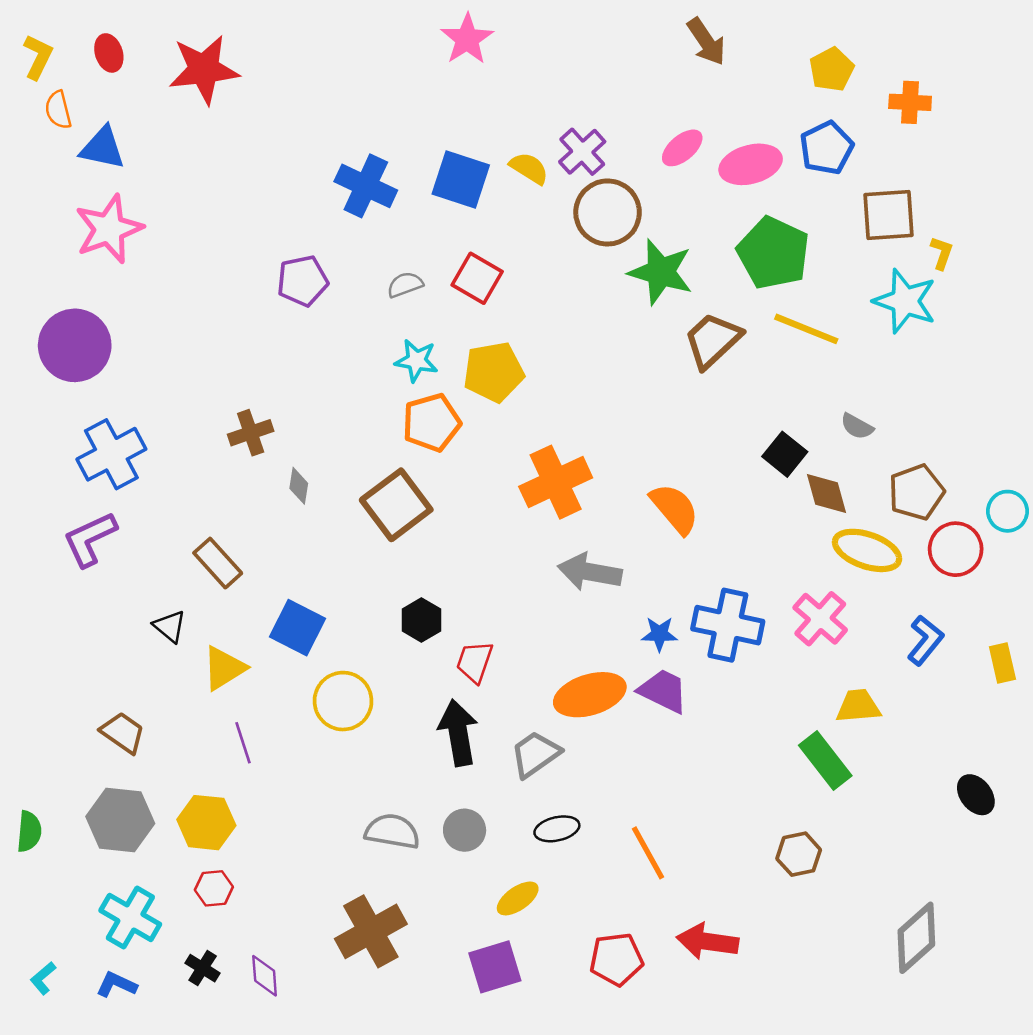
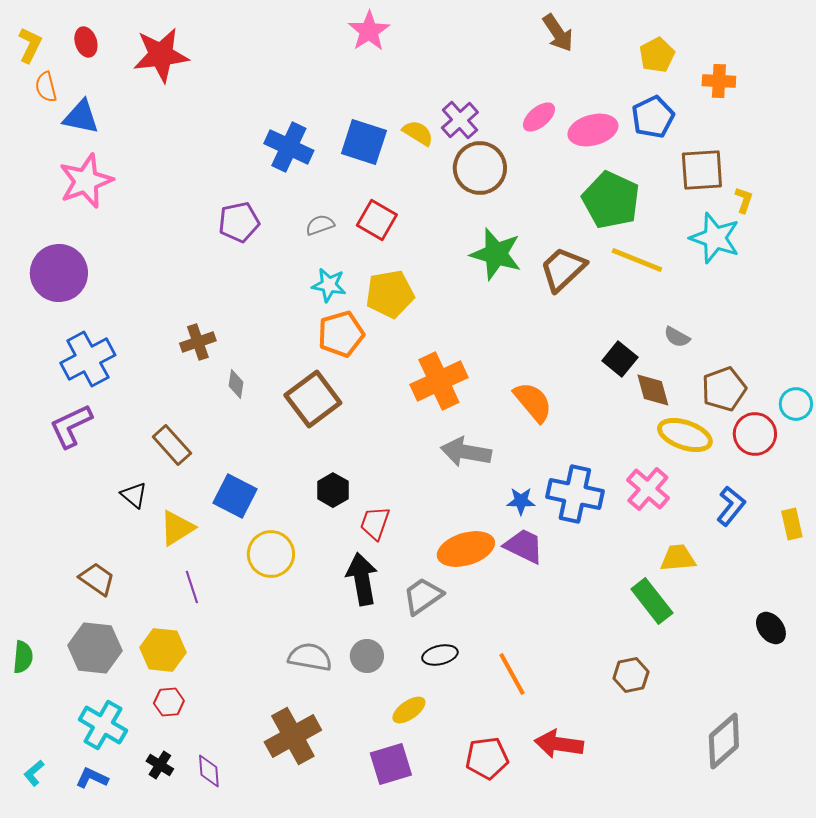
green star: (661, 272) -> (496, 254), moved

